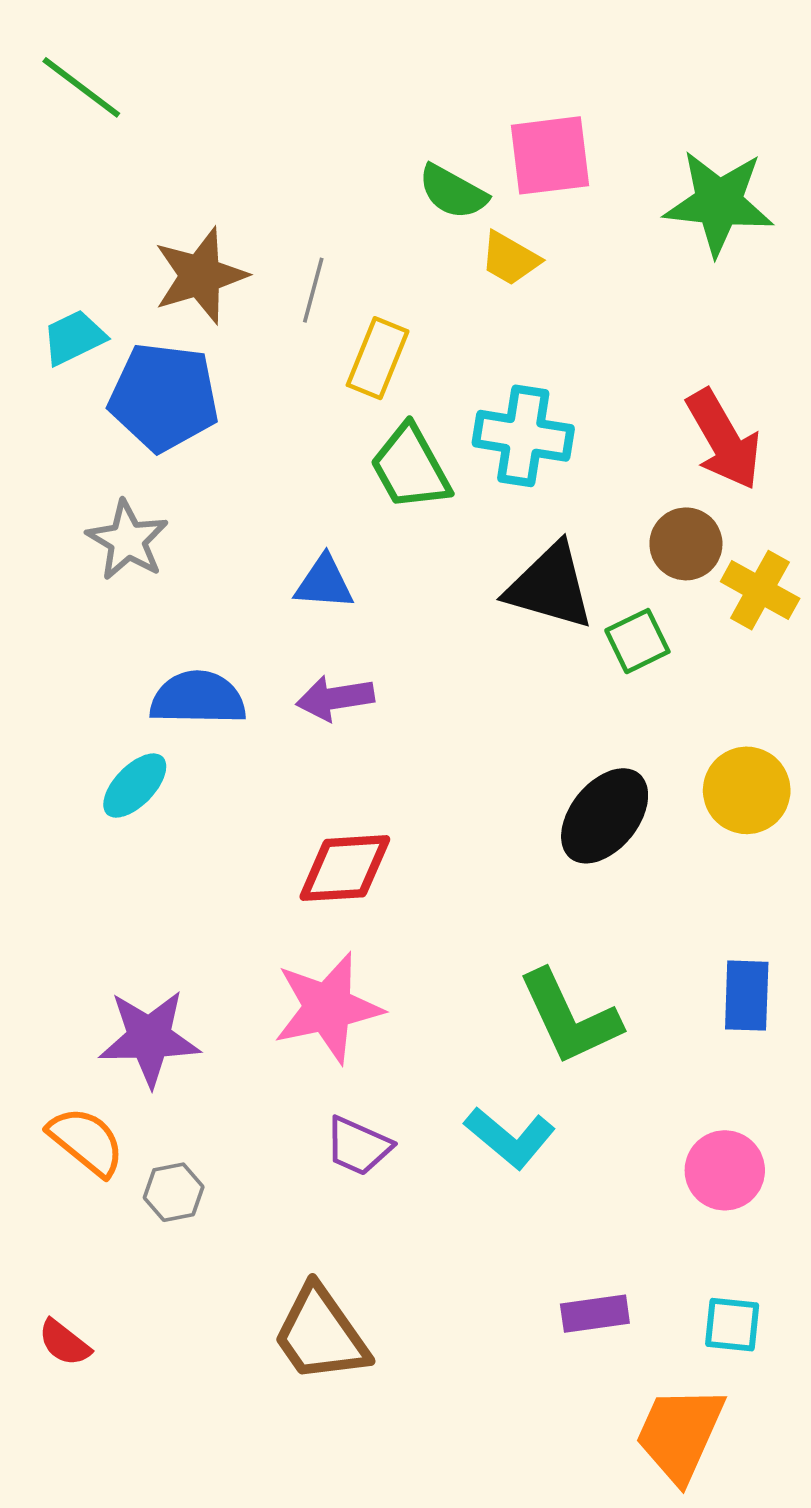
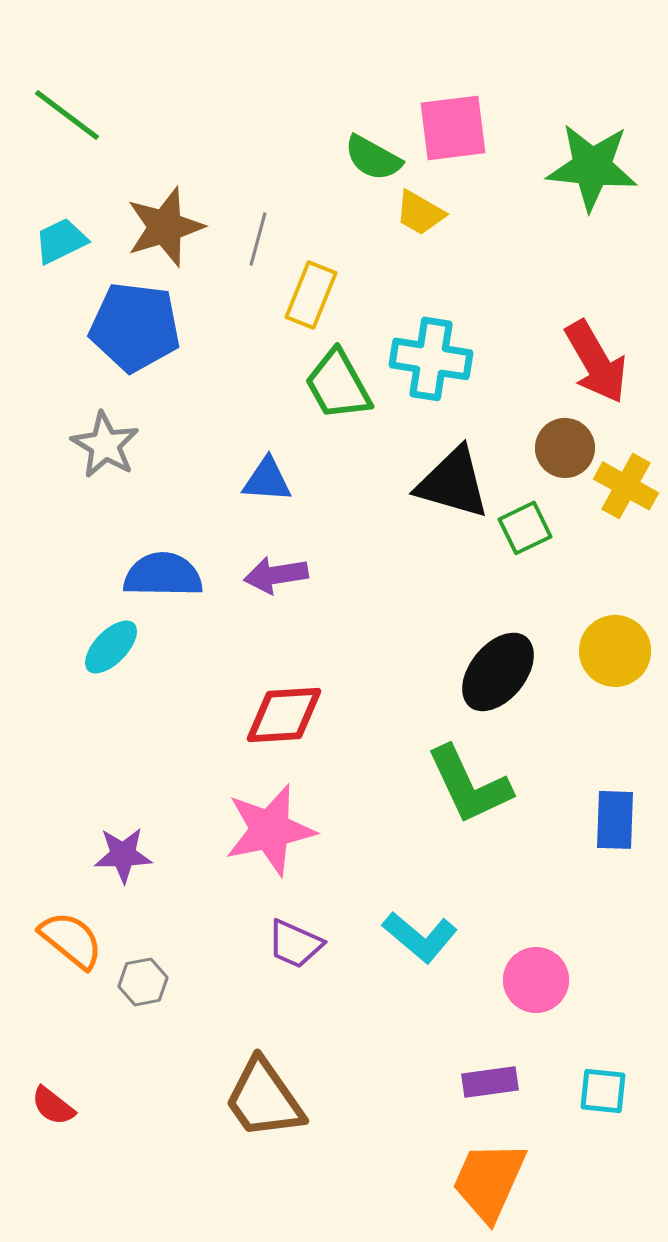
green line: (81, 87) -> (67, 115), moved
cyan trapezoid: (74, 338) -> (61, 241), moved
green L-shape: (569, 1017) -> (469, 785), moved
purple star: (149, 1038) -> (123, 855), size x0.7
pink circle: (725, 1170) -> (536, 980), moved
orange trapezoid: (680, 1434) -> (489, 1181), moved

